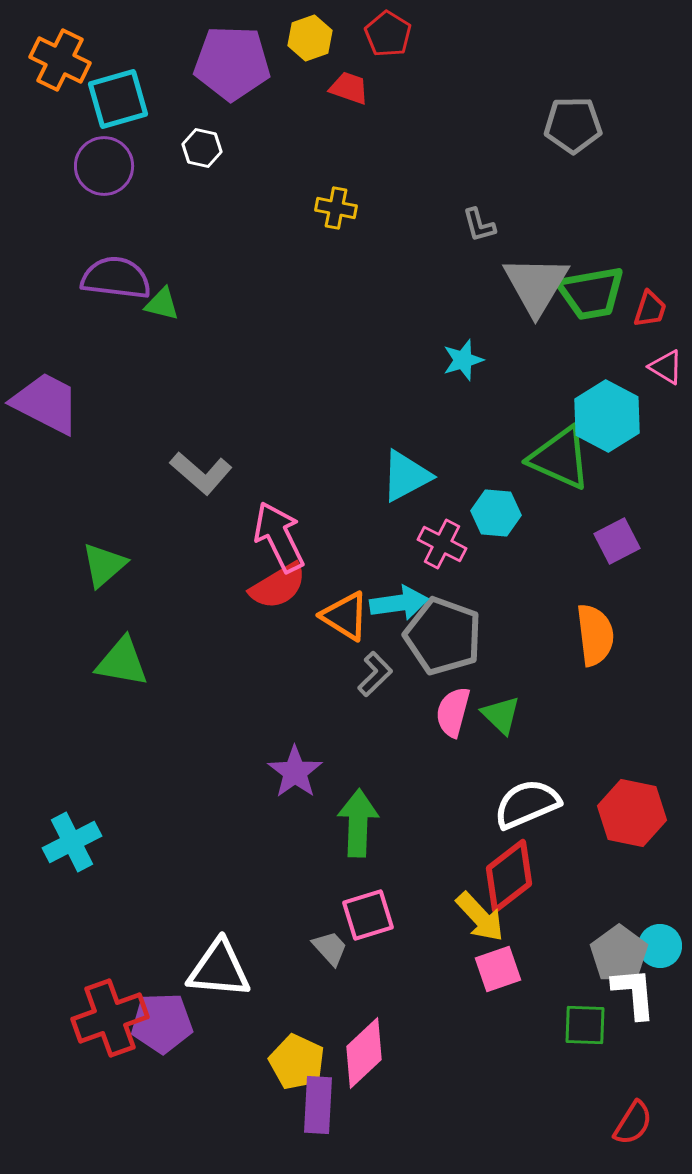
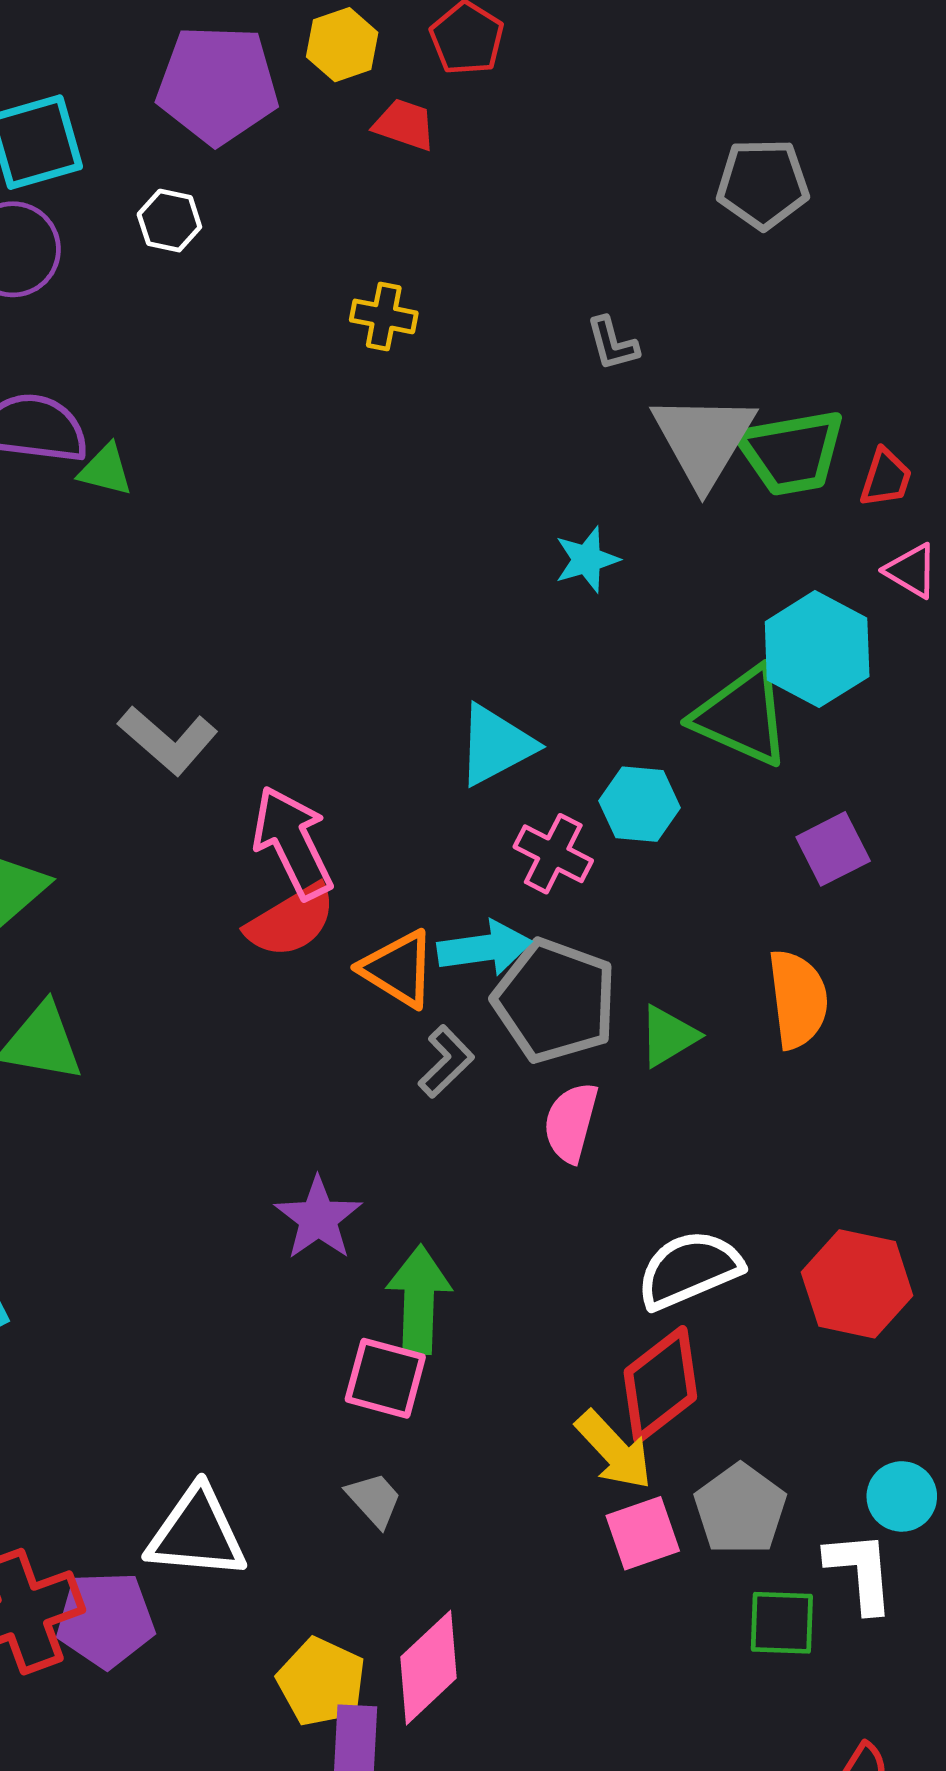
green triangle: (501, 715) -> (668, 1036), moved, turned 45
pink square: (368, 915) -> (385, 1378), moved, turned 32
gray pentagon: (619, 954) -> (740, 1509), moved

